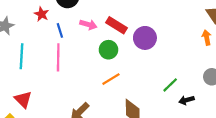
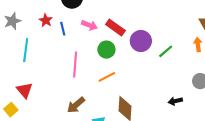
red star: (41, 14) -> (46, 20), moved
pink line: (58, 57) -> (75, 65), moved
green line: (170, 85) -> (166, 51), moved

